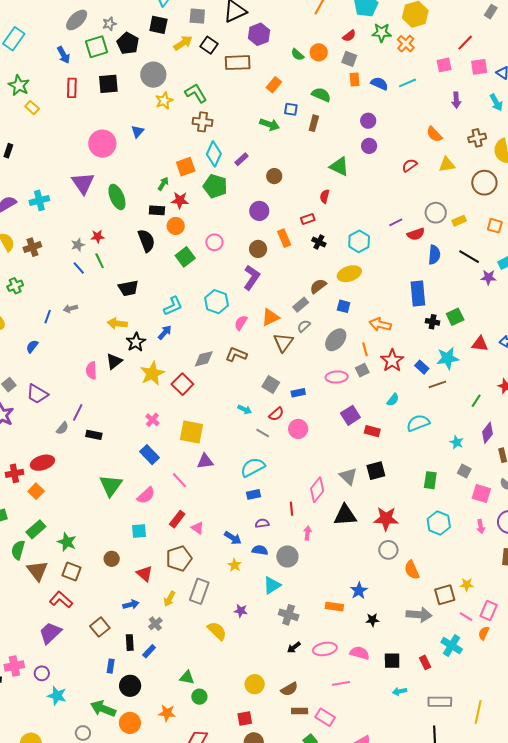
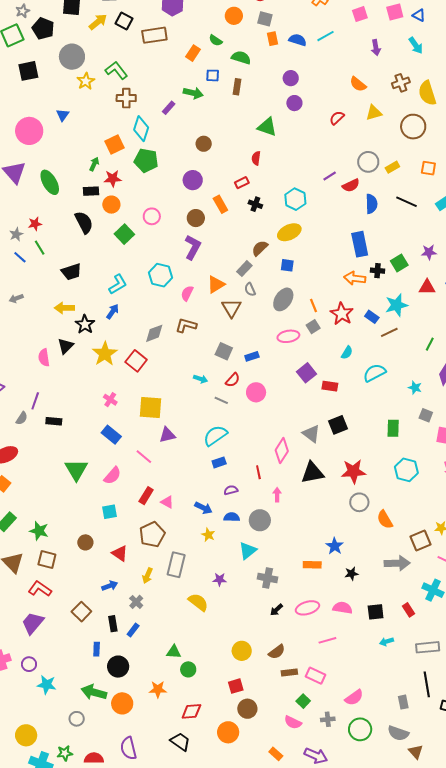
green semicircle: (297, 55) -> (216, 40), moved
purple rectangle: (242, 159) -> (169, 108), moved
purple star: (489, 277) -> (429, 252), moved
orange arrow: (380, 324) -> (355, 278), moved
gray semicircle: (304, 326) -> (250, 289), turned -64

